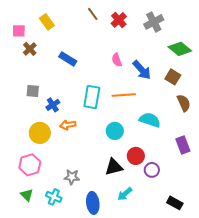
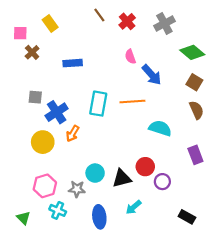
blue rectangle: (68, 59) -> (73, 63), turned -36
pink semicircle: (117, 60) -> (130, 57), moved
brown square: (173, 77) -> (194, 82), moved
blue cross: (53, 105) -> (57, 112), size x1.5
orange arrow: (68, 125) -> (73, 134), turned -49
cyan circle: (115, 131) -> (95, 173), moved
pink hexagon: (30, 165) -> (45, 186), moved
green triangle: (27, 195) -> (23, 218), moved

